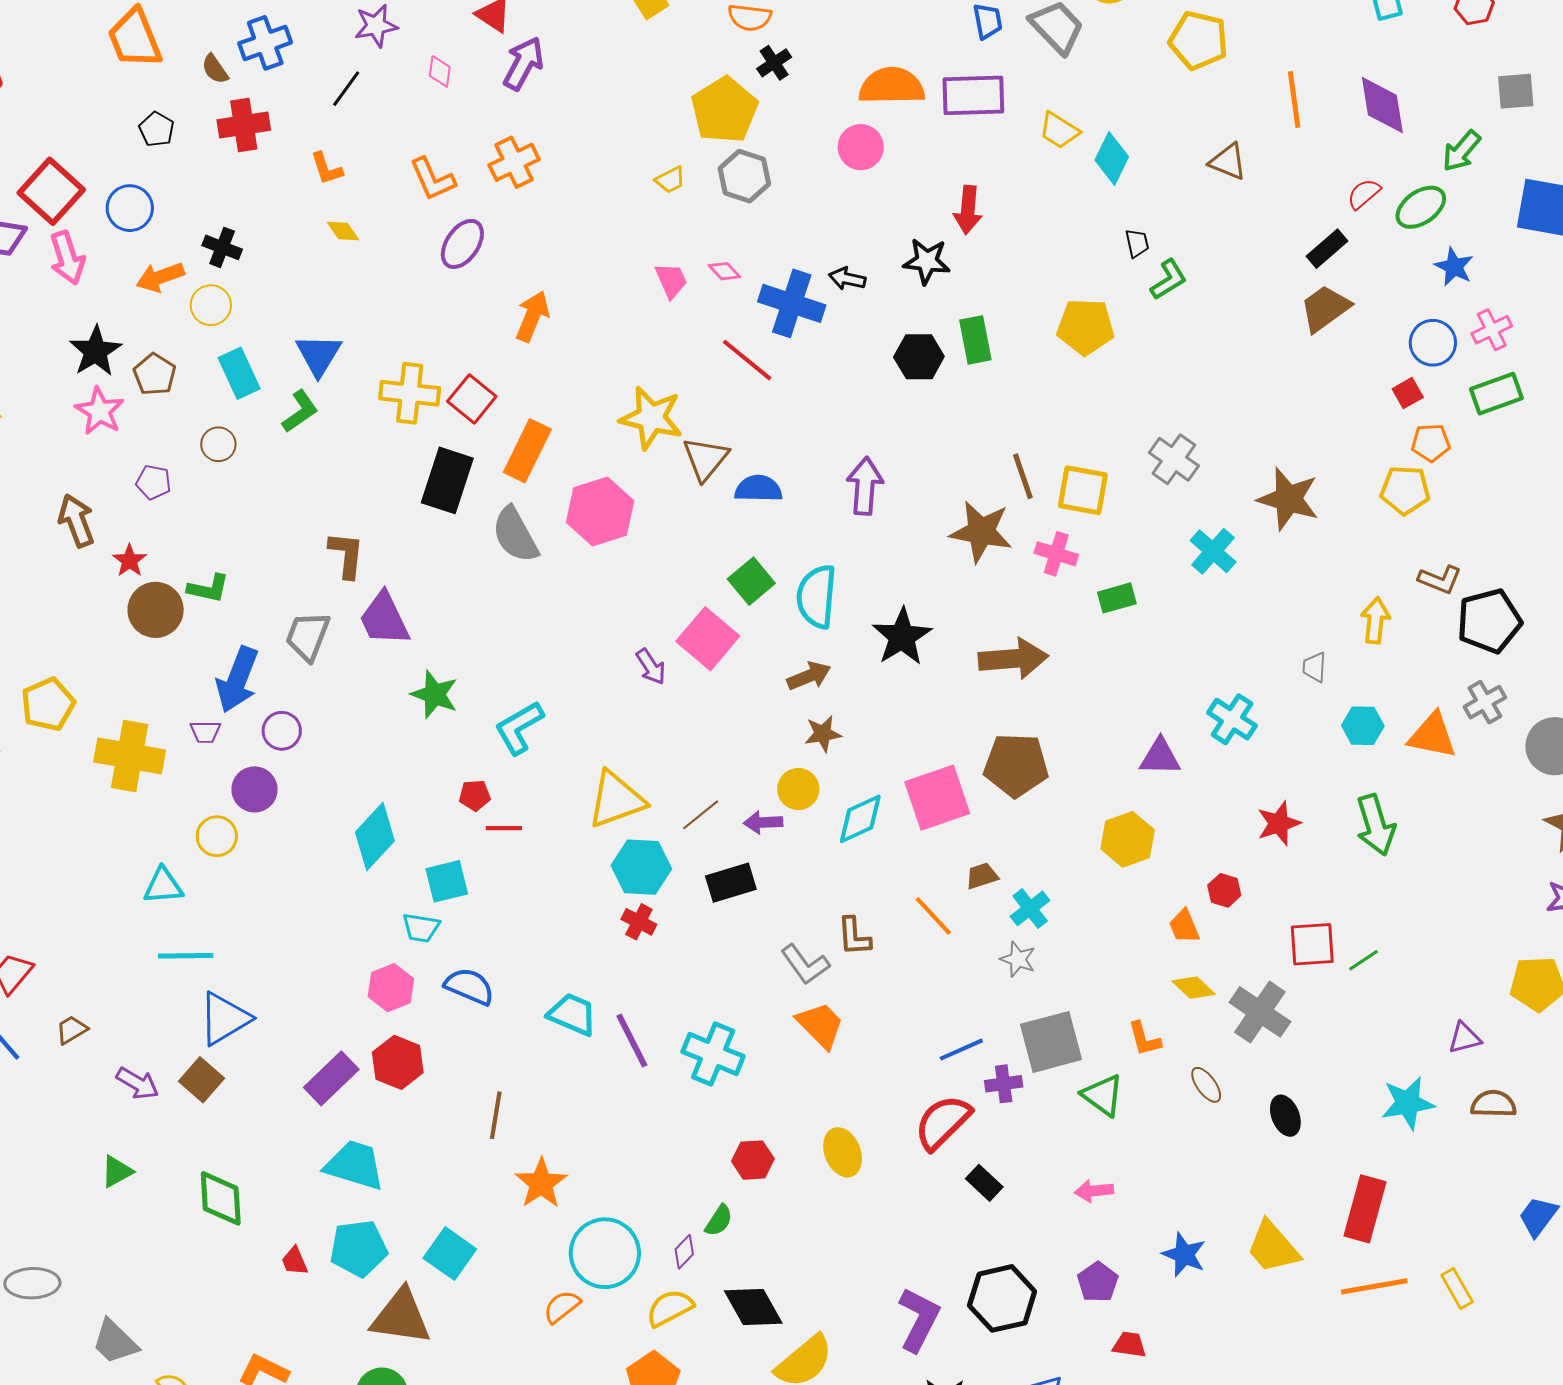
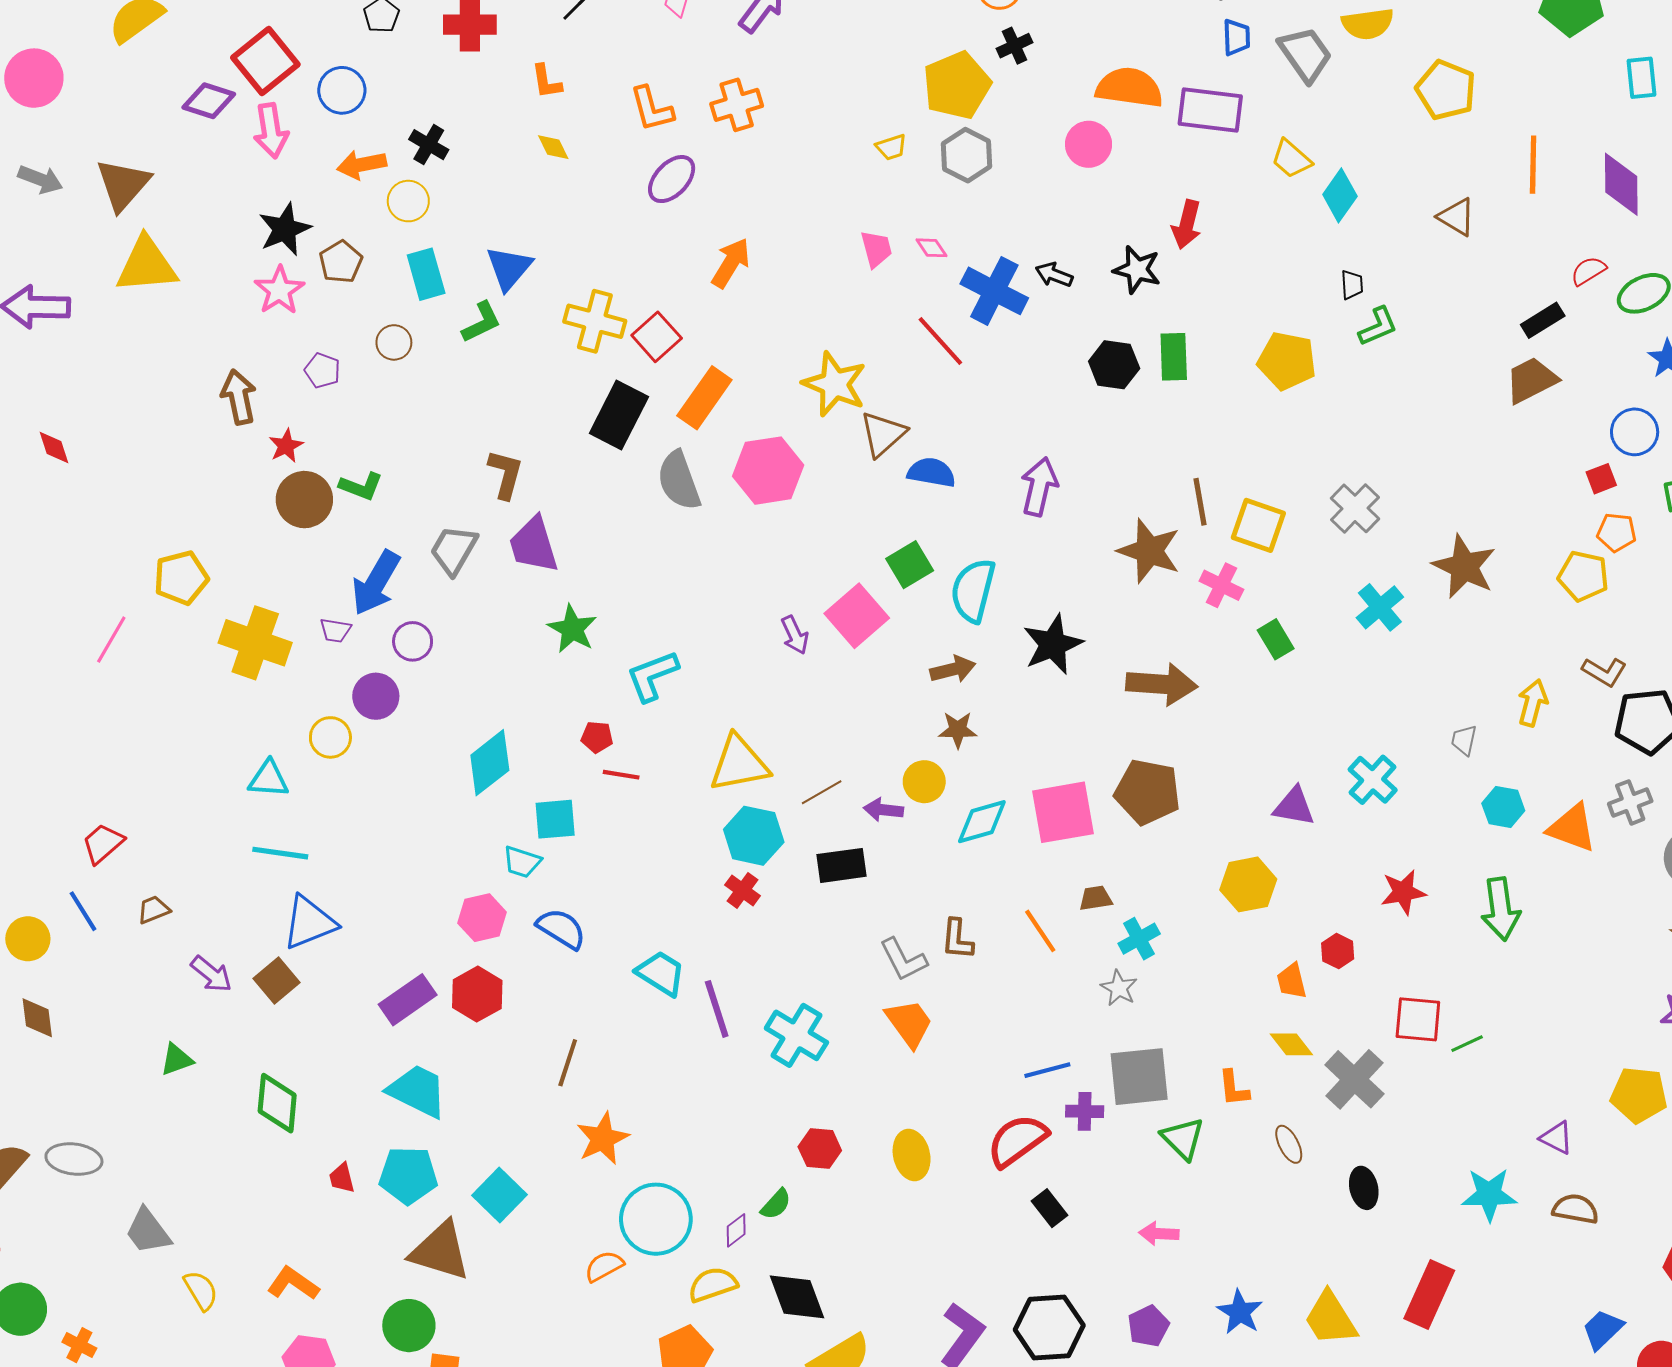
green rectangle: (1117, 598) -> (1276, 639), turned 66
purple triangle: (1464, 1038) -> (1557, 1138), turned 33

